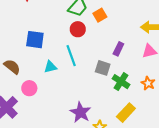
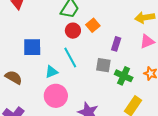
orange square: (100, 15) -> (93, 25), moved
pink circle: (29, 88) -> (56, 96), moved, size x1.5

